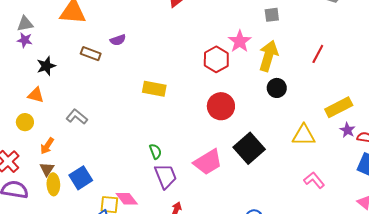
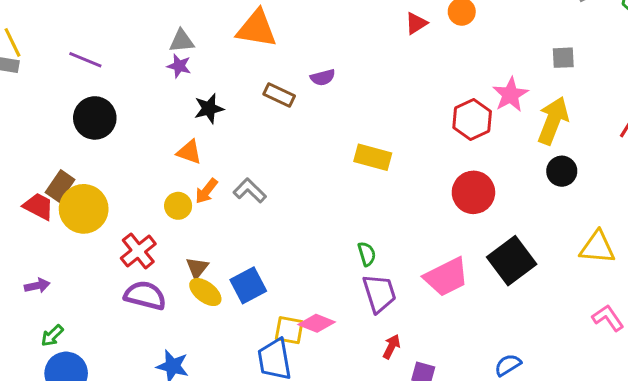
yellow circle: (25, 122) -> (178, 206), moved
orange arrow: (47, 146) -> (206, 191), moved
yellow ellipse: (53, 184) -> (205, 292), turned -55
pink diamond: (127, 199) -> (317, 323), turned -35

